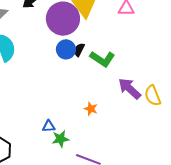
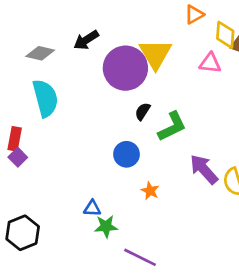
blue circle: (66, 49) -> (127, 154), moved
green L-shape: (102, 59) -> (172, 126), turned -65

